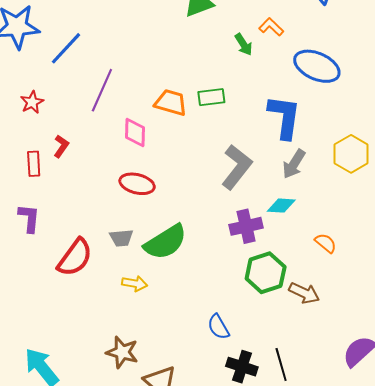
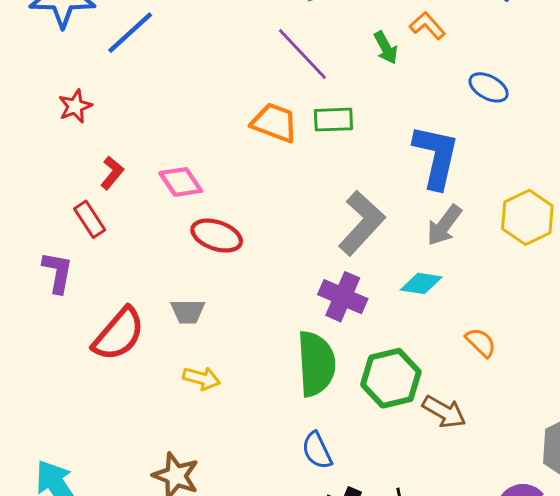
blue ellipse: (317, 66) -> (489, 87), size x0.6
purple line: (102, 90) -> (302, 54), moved, turned -72
pink diamond: (135, 133) -> (181, 182), moved, turned -40
red rectangle: (34, 164) -> (90, 219), moved, turned -35
purple cross: (246, 226) -> (343, 297), moved, turned 32
green semicircle: (166, 242) -> (316, 364), moved, turned -66

